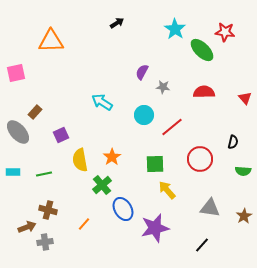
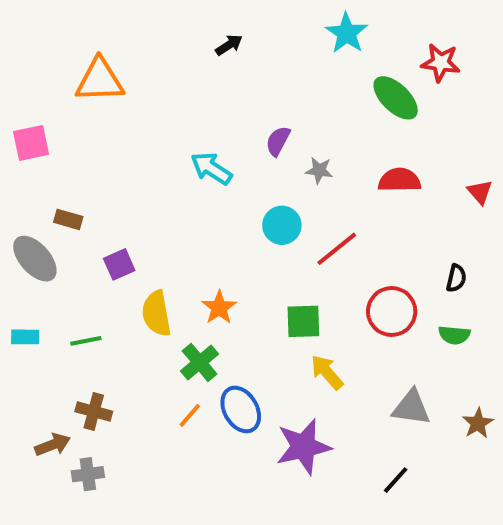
cyan star: (175, 29) -> (347, 33), moved
cyan arrow: (102, 102) -> (211, 168), moved
brown rectangle: (35, 112) -> (68, 219), turned 64
green semicircle: (243, 171) -> (454, 335), moved
orange line: (84, 224) -> (190, 415), moved

